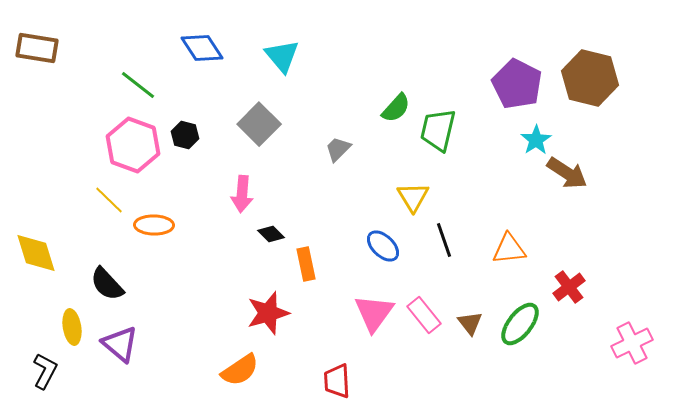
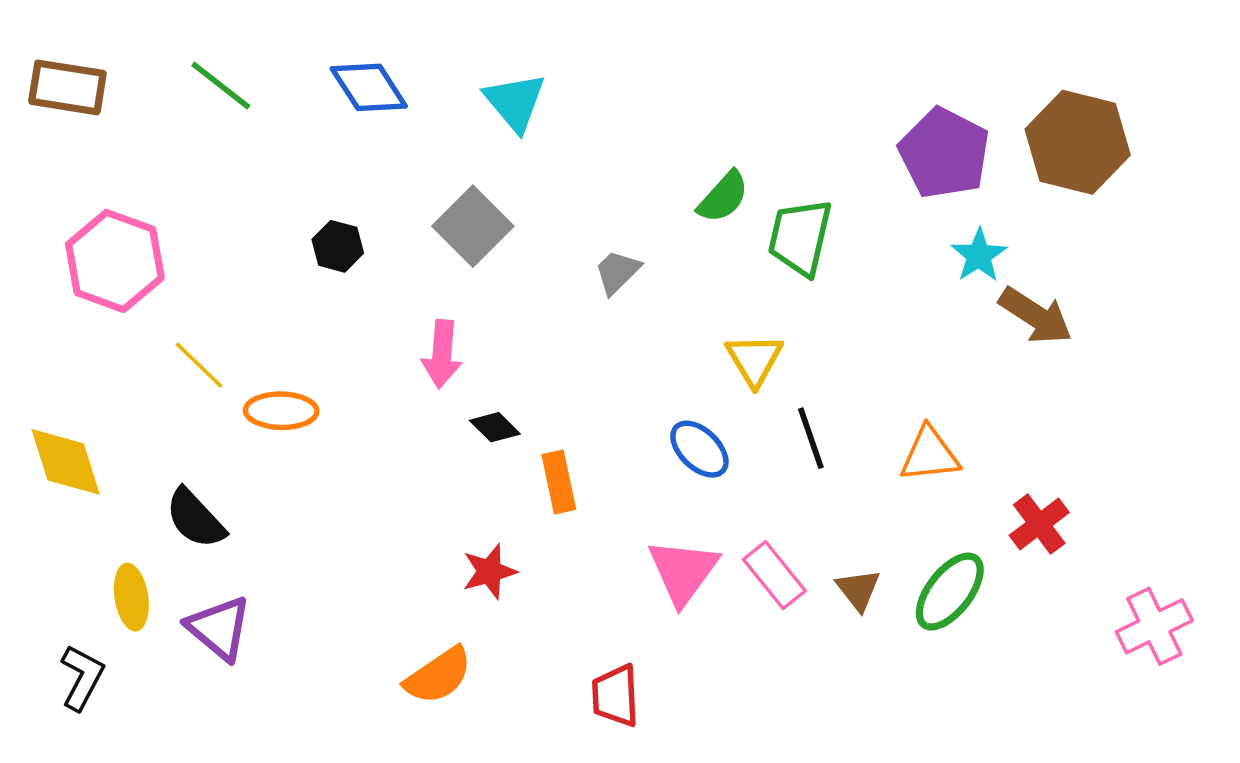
green line: (138, 85) -> (221, 86), moved
pink hexagon: (133, 145) -> (115, 261), moved
red star: (268, 313) -> (489, 571), size x0.7

